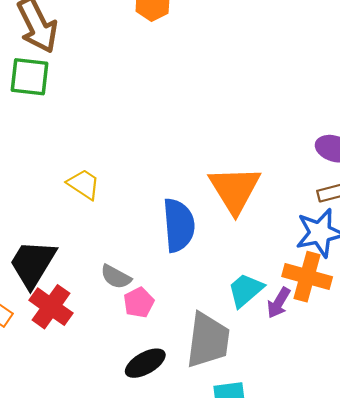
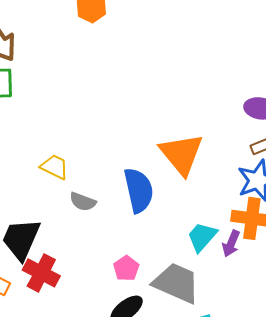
gray semicircle: (116, 277) -> (83, 202), moved
pink pentagon: (139, 303) -> (126, 268), moved
gray trapezoid: (208, 340) -> (176, 283), turned -66

